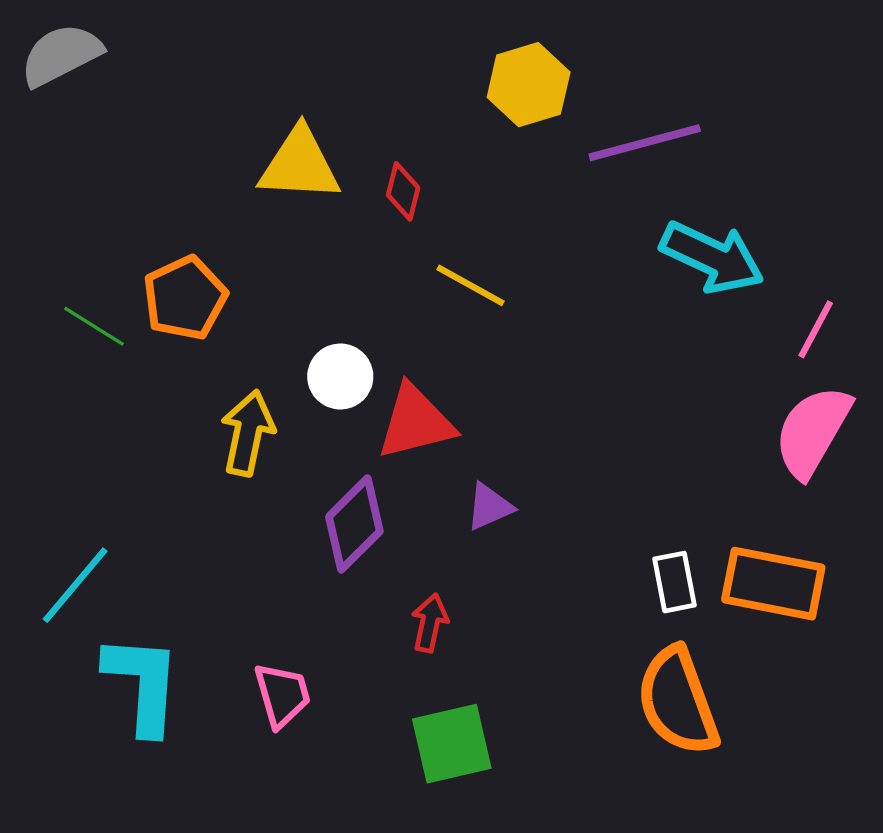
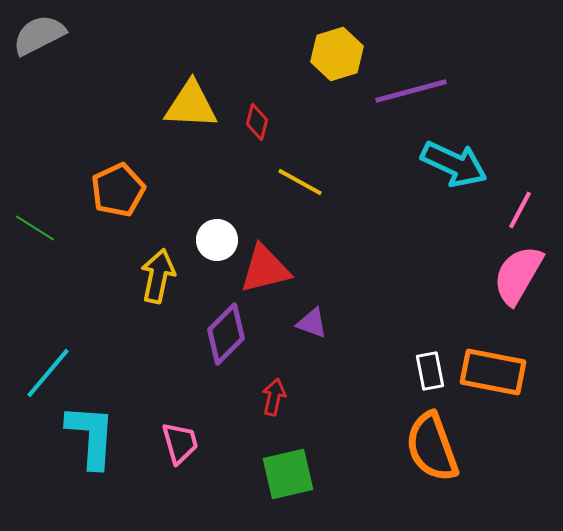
green line: (94, 326) -> (35, 228), moved
purple triangle: (489, 507) -> (312, 323), turned 44

